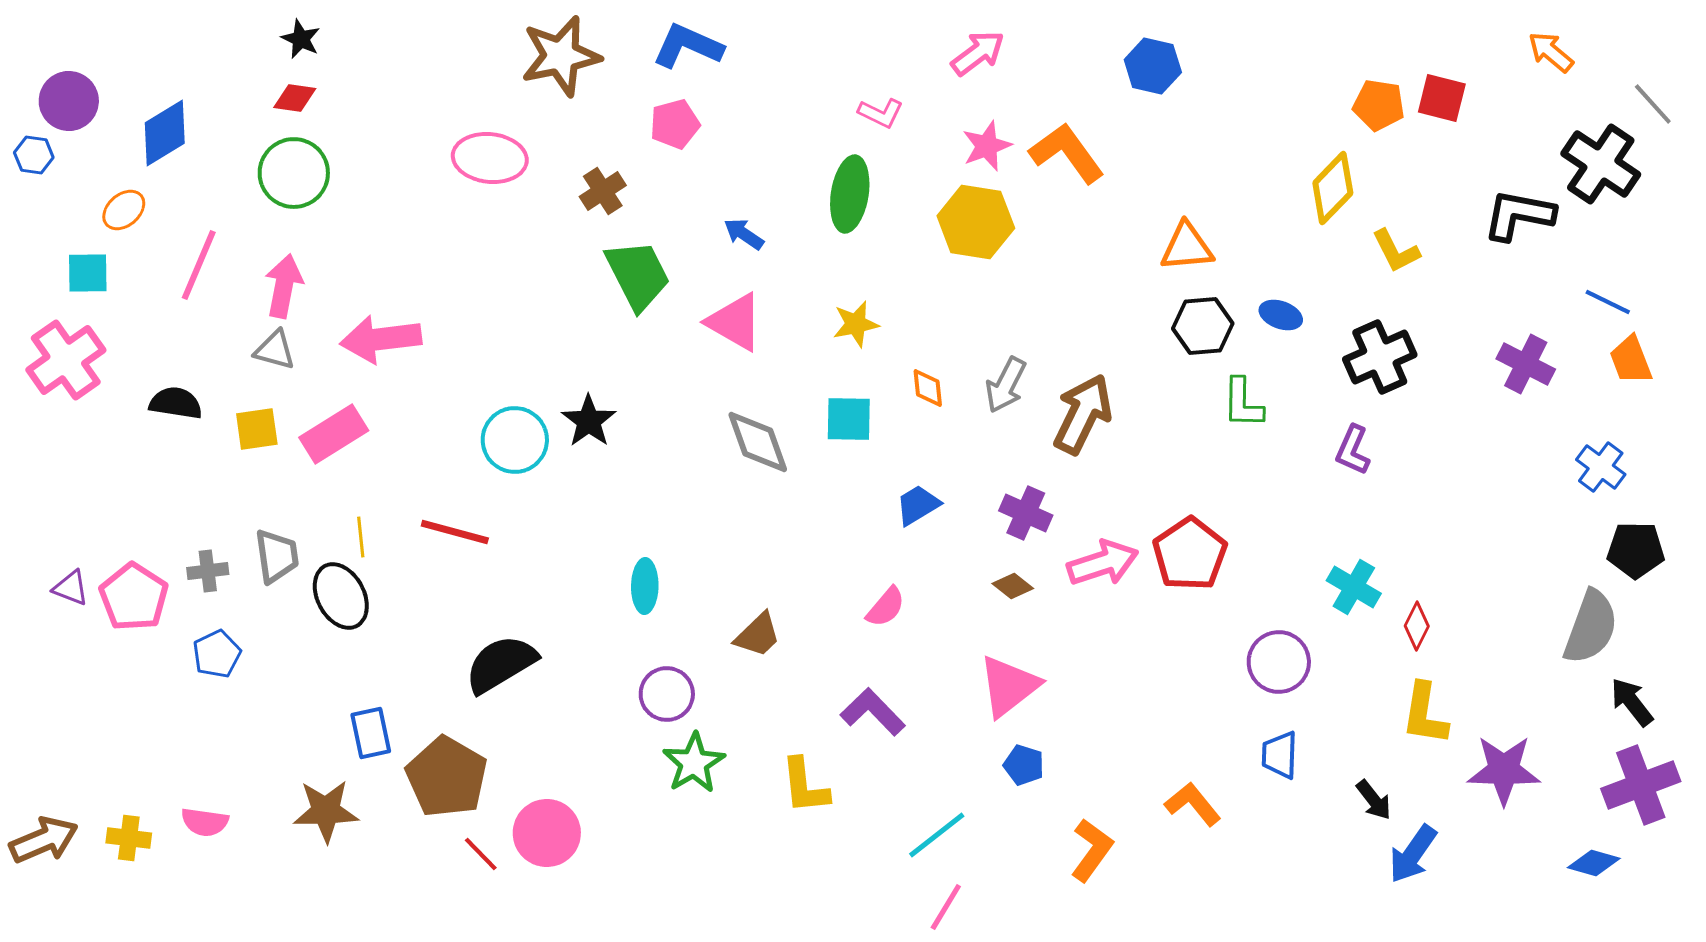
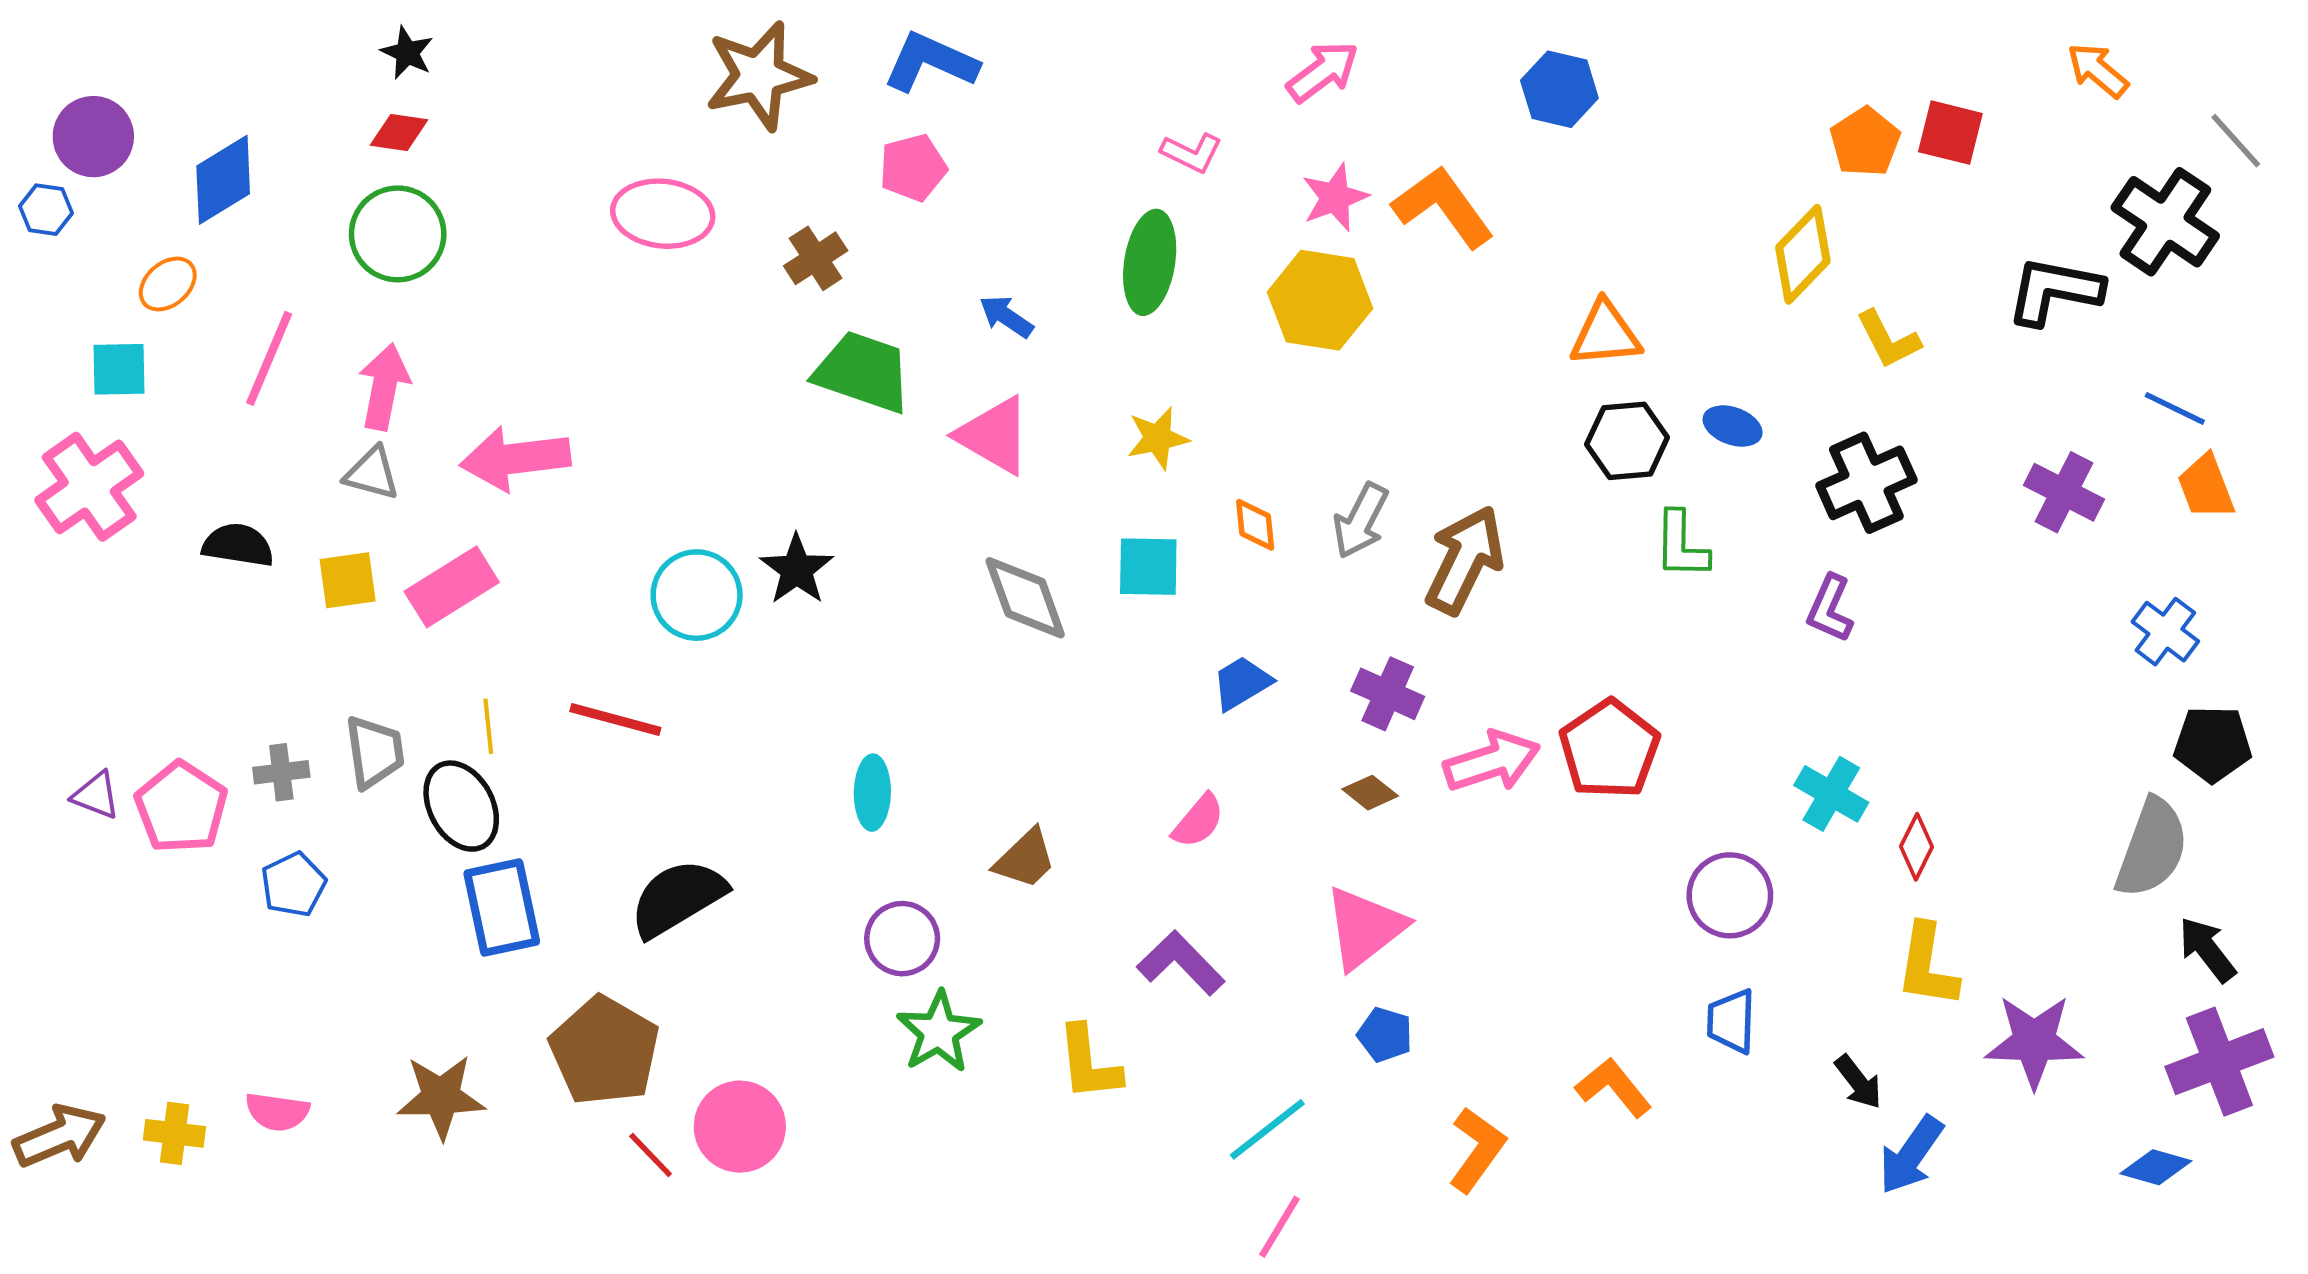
orange pentagon: (1379, 105) -> (1865, 142), turned 30
green trapezoid: (638, 275) -> (863, 372), turned -44
blue rectangle: (371, 733) -> (502, 908), moved, size x1.4

